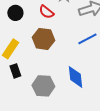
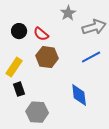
red semicircle: (46, 12) -> (41, 34), moved
gray hexagon: (43, 86) -> (37, 112), moved

